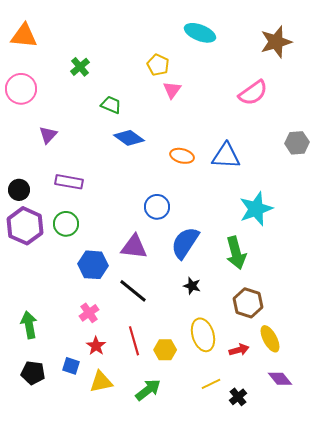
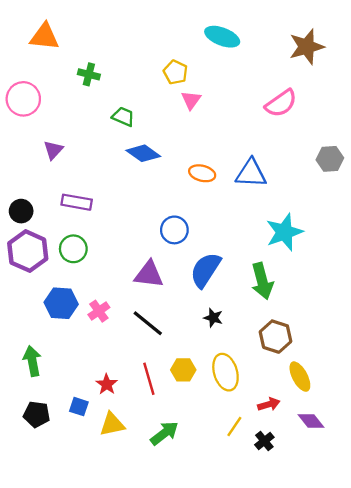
orange triangle: (24, 36) -> (44, 37), moved
green cross: (80, 67) -> (89, 74), turned -36
blue hexagon: (93, 265) -> (61, 303), moved
pink cross: (89, 313) -> (99, 311), moved
yellow hexagon: (165, 350) -> (183, 370), moved
red arrow: (239, 350) -> (269, 404), moved
yellow line: (211, 384) -> (234, 427), turned -30

